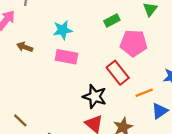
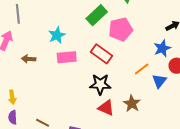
green rectangle: (112, 20) -> (97, 15), size x1.5
red rectangle: (118, 73) -> (101, 54), moved

